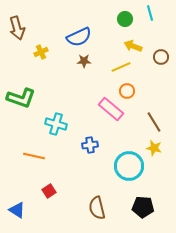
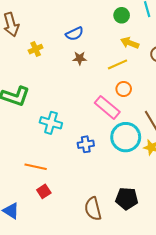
blue semicircle: (79, 37) -> (75, 34), size x0.7
orange line: (34, 156) -> (36, 167), moved
cyan circle: (129, 166) -> (126, 137), moved
black pentagon: (143, 207) -> (127, 199), moved

